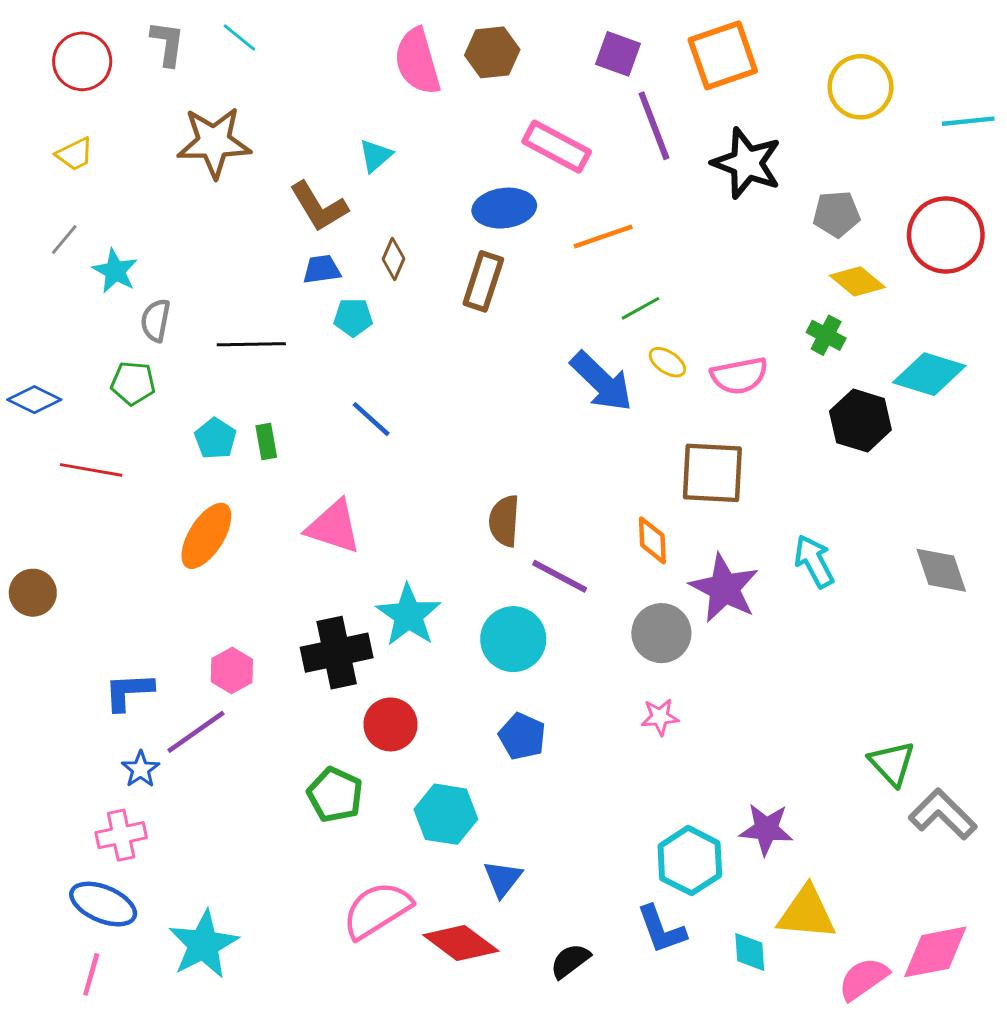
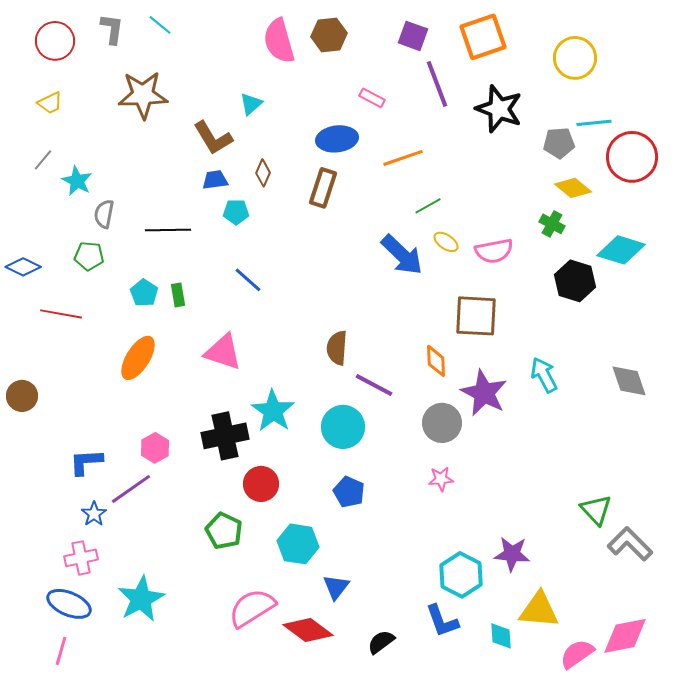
cyan line: (968, 121) -> (594, 123), moved
pink rectangle: (557, 147) -> (372, 98), size x0.6
cyan star: (203, 944) -> (141, 599), moved

